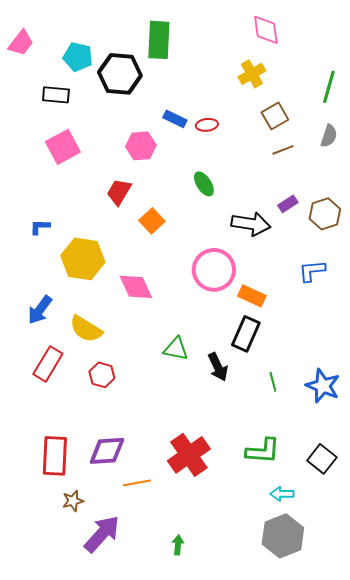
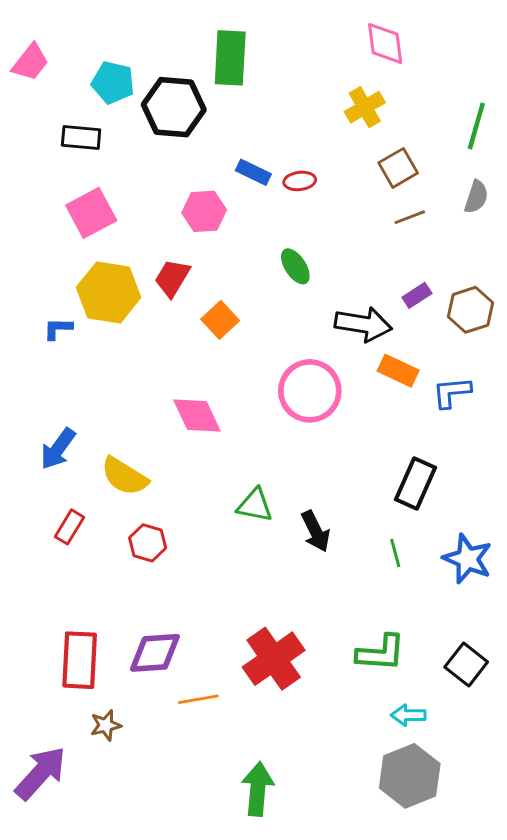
yellow hexagon: (83, 259) -> (109, 292), moved
orange rectangle: (252, 296) -> (398, 371), moved
black rectangle: (246, 334) -> (415, 484), moved
red rectangle: (48, 364) -> (69, 527), size x0.7
purple arrow: (102, 534) -> (41, 773), moved
green arrow: (178, 545) -> (258, 789), size x1.8

